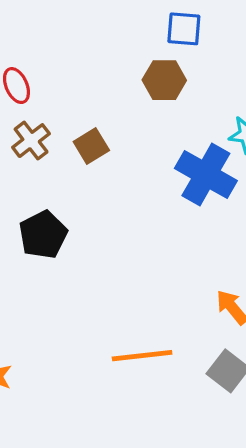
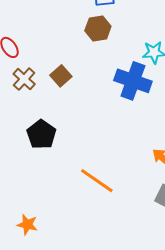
orange line: (142, 356) -> (97, 181), moved, turned 51

